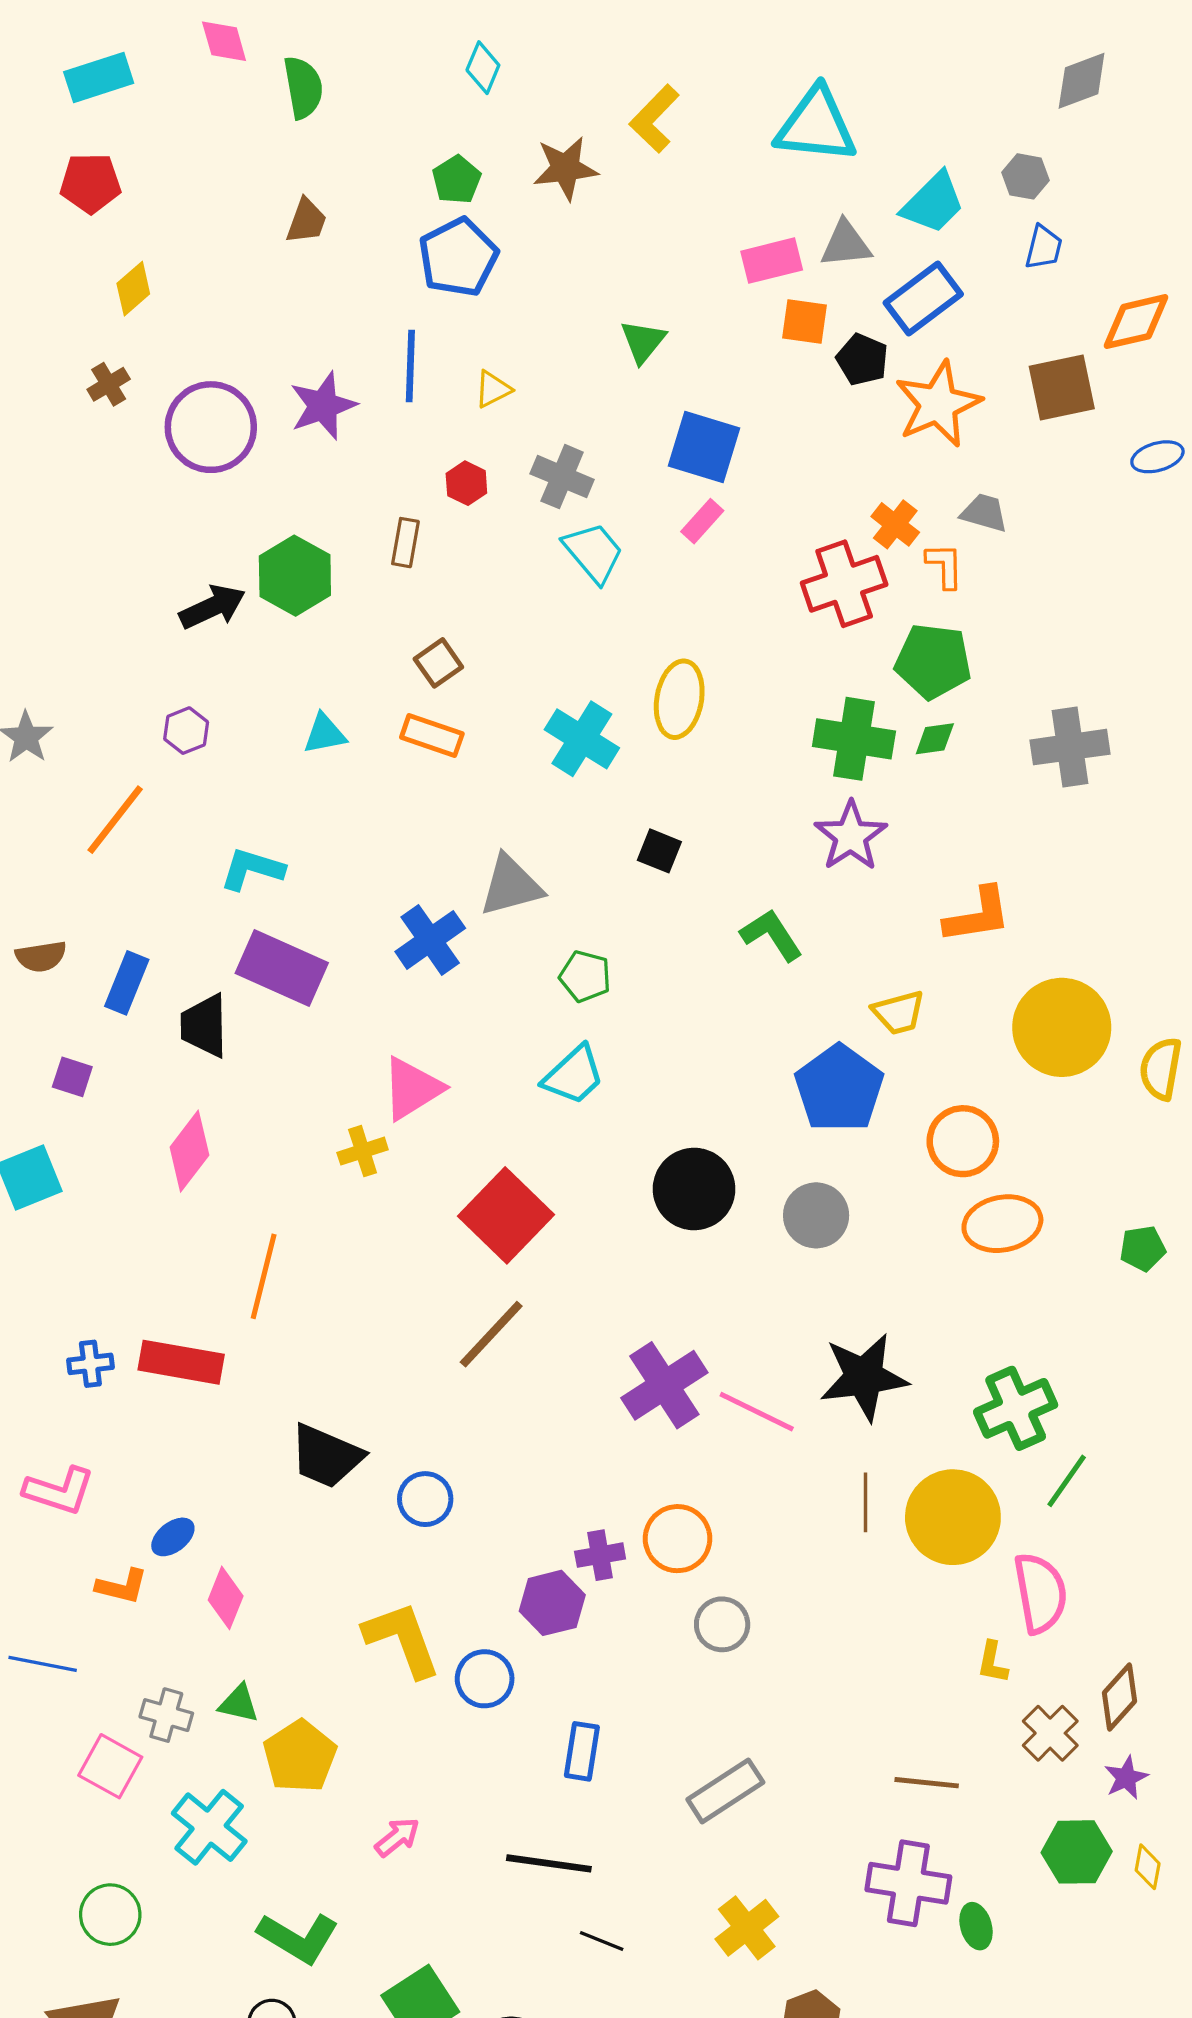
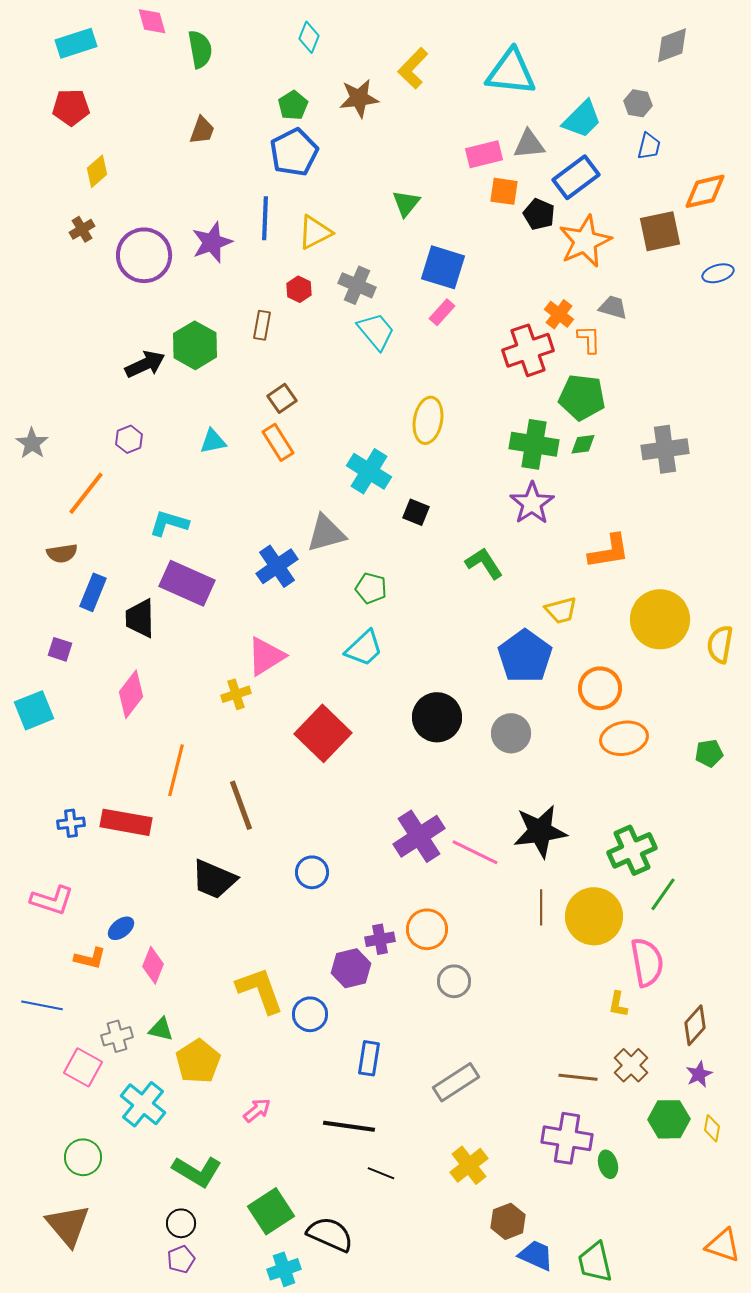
yellow triangle: (493, 389) -> (315, 232), size x1.5
orange rectangle: (432, 735) -> (278, 442), turned 39
cyan cross: (582, 739) -> (369, 471), moved
brown semicircle: (41, 956) -> (62, 553), moved
brown line: (491, 1334) -> (241, 805), moved, turned -63
blue circle: (425, 1499) -> (312, 872), moved
gray cross: (166, 1715) -> (117, 1036), turned -32
brown cross: (1050, 1733) -> (631, 1065), moved

